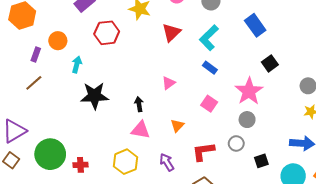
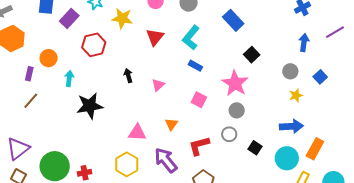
black arrow: (139, 104) -> (128, 75), moved
black square: (261, 161) -> (255, 148), turned -32
purple arrow: (167, 162) -> (166, 160), size x1.5

